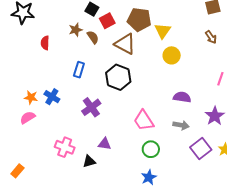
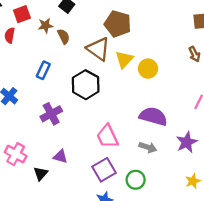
red square: (107, 21) -> (22, 14), moved
yellow triangle: (163, 31) -> (124, 59), moved
purple semicircle: (182, 97) -> (153, 116), size x1.4
purple square: (201, 148) -> (104, 170), moved
green circle: (151, 149) -> (136, 180), moved
black triangle: (89, 161) -> (41, 173), turned -40

